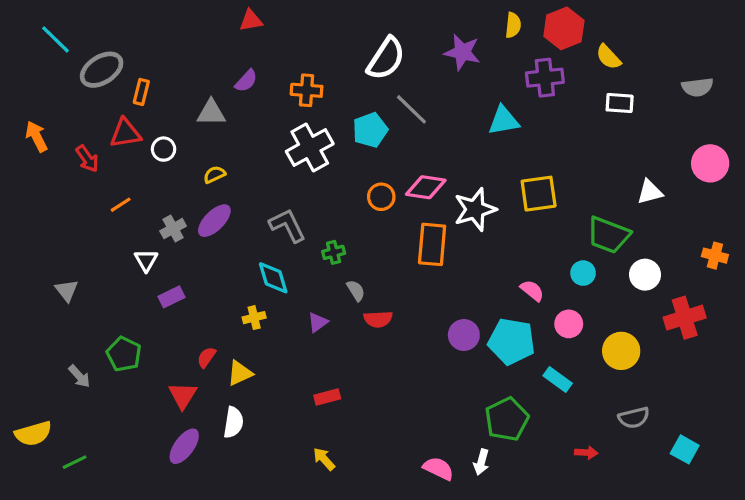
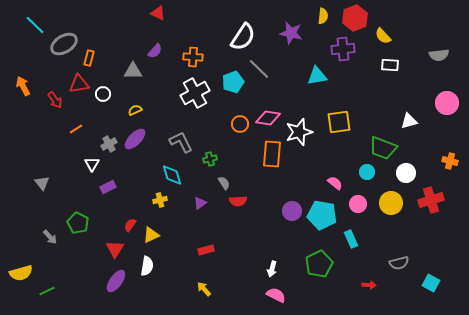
red triangle: (251, 20) -> (158, 13), turned 35
yellow circle: (621, 351) -> (391, 203), moved
cyan rectangle: (558, 379) -> (351, 239), turned 30
white arrow: (481, 462) -> (272, 269), moved

